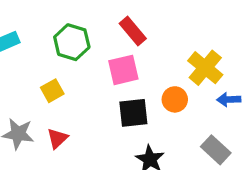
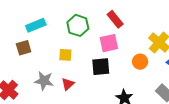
yellow square: (52, 91) -> (65, 55), turned 32
black square: (133, 113) -> (101, 67), moved

